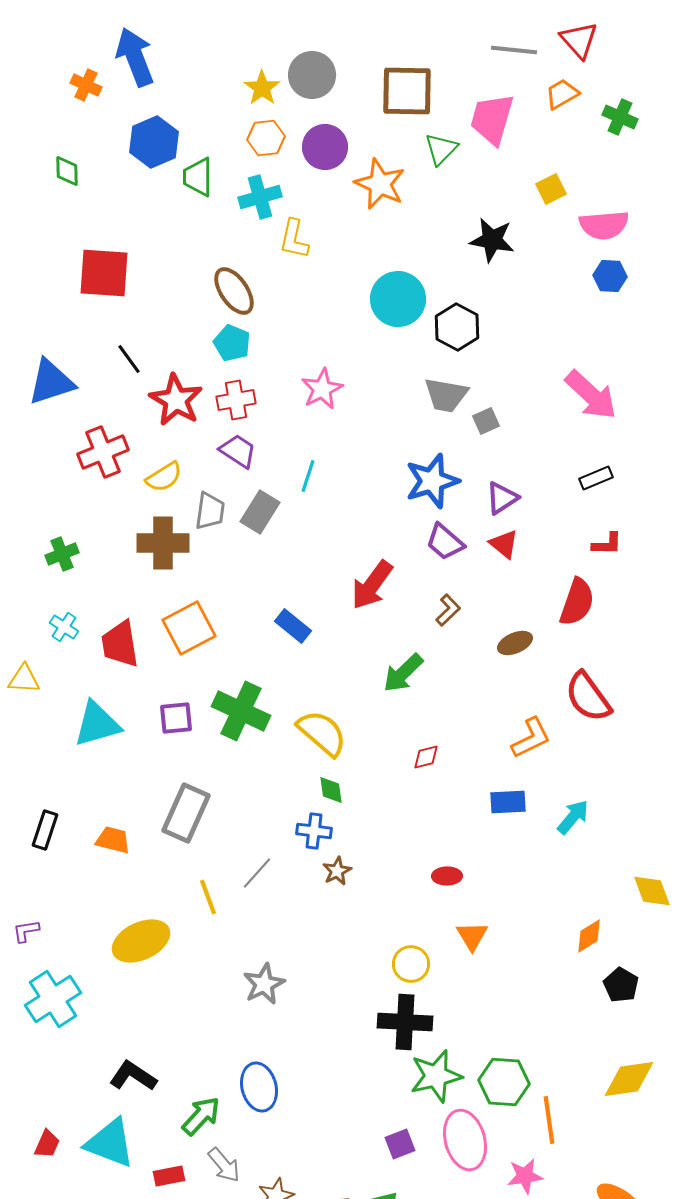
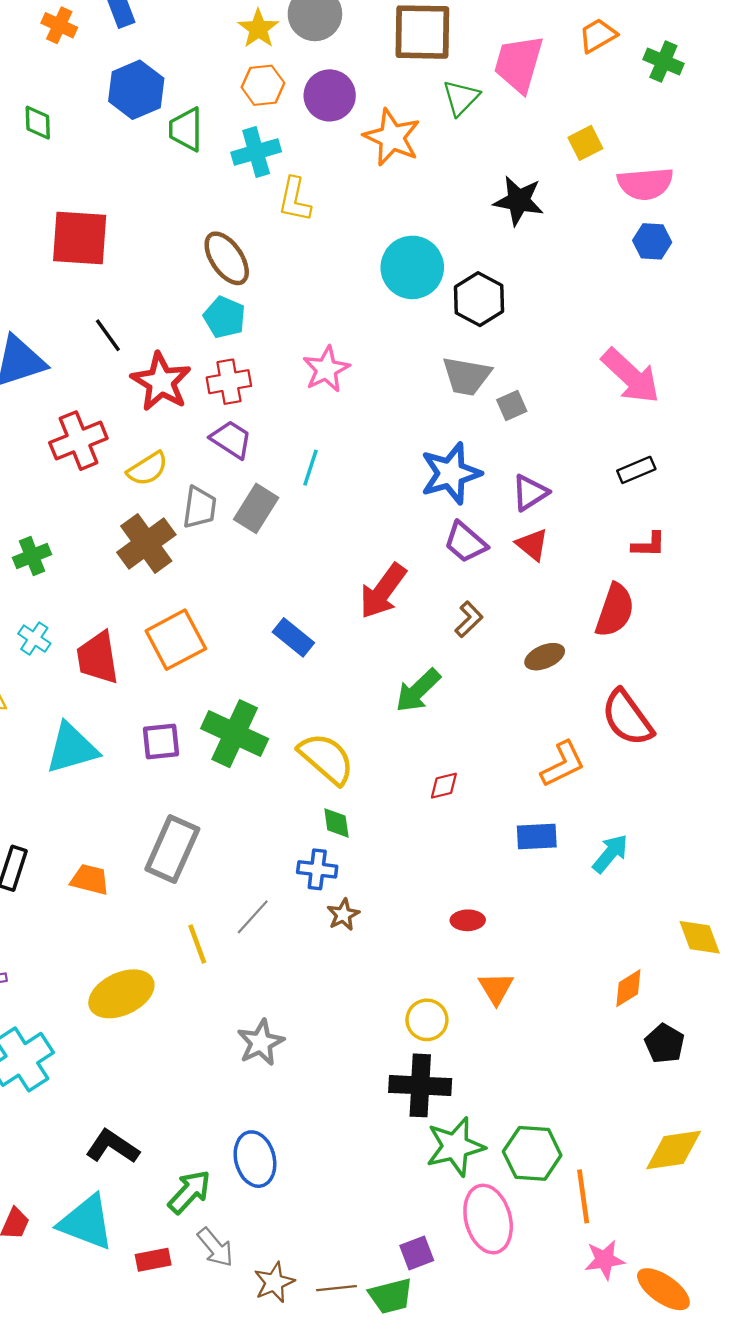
brown cross: (163, 543) -> (146, 544), turned -36
purple square: (400, 1144) -> (417, 1253), moved
pink star: (525, 1176) -> (605, 1260), moved

